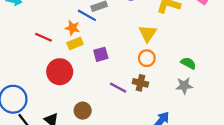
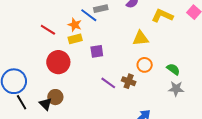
yellow triangle: (148, 34) -> (141, 38), turned 42
orange circle: (147, 58) -> (145, 65), moved
gray star: (184, 86) -> (176, 89), moved
brown circle: (83, 111) -> (55, 97), moved

